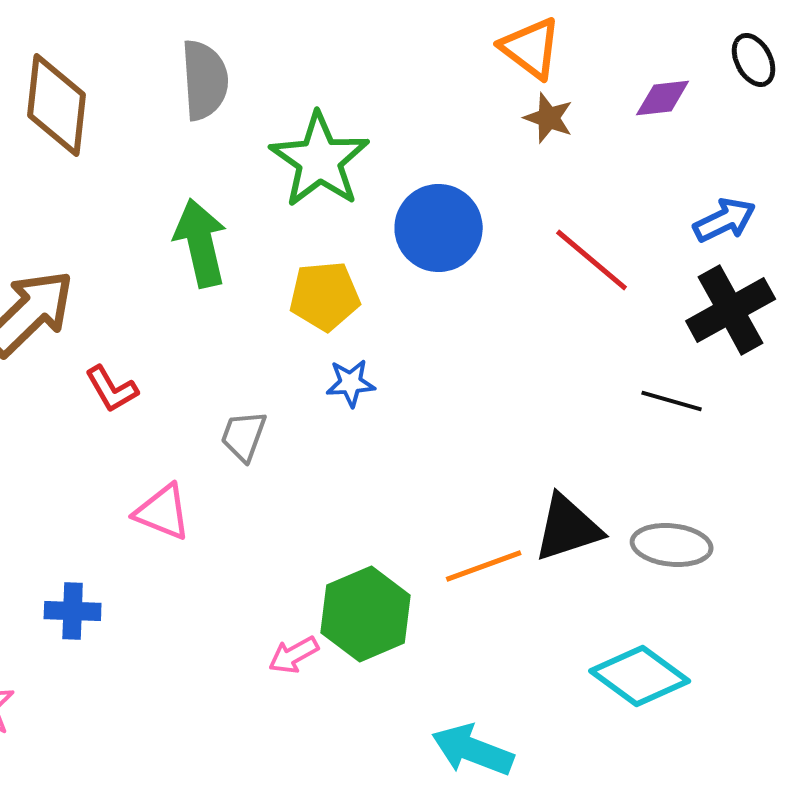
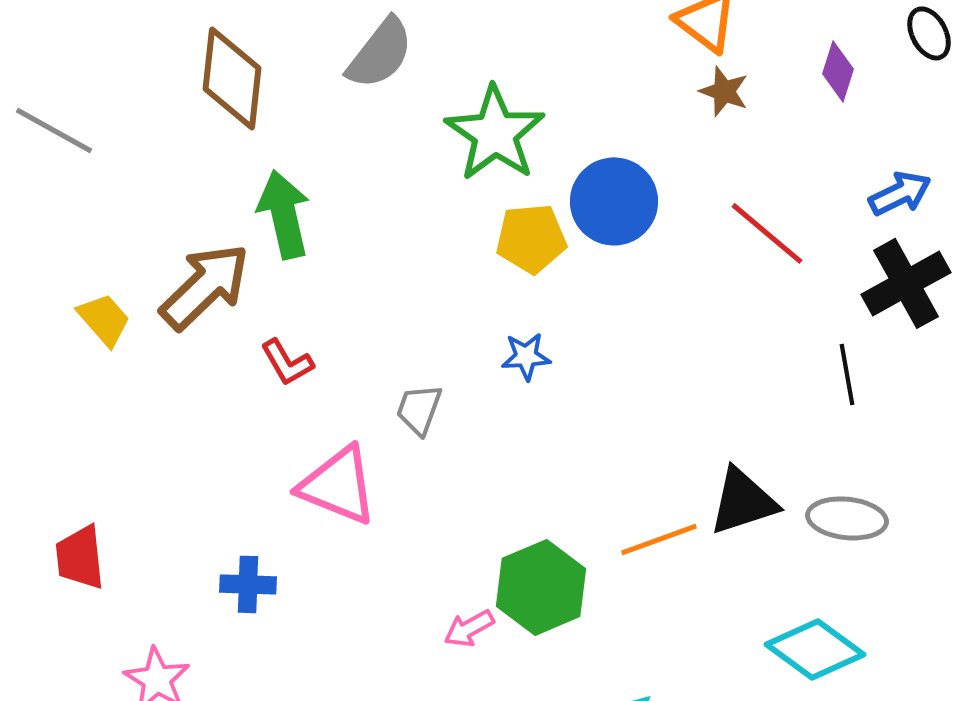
gray semicircle: (205, 80) -> (380, 53), turned 42
purple diamond: (663, 98) -> (838, 71), turned -66
green arrow: (201, 243) -> (284, 214), moved
yellow pentagon: (325, 296) -> (531, 238), moved
black line: (672, 401) -> (847, 374), turned 64
pink triangle: (163, 512) -> (338, 485), size x1.4

